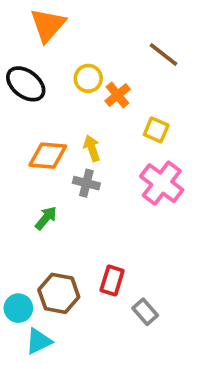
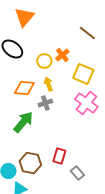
yellow circle: (88, 78) -> (44, 61), moved
yellow square: (156, 130) -> (83, 74), size x1.5
gray cross: (86, 183) -> (45, 103), turned -32
green arrow: (46, 218) -> (23, 122), size x1.6

